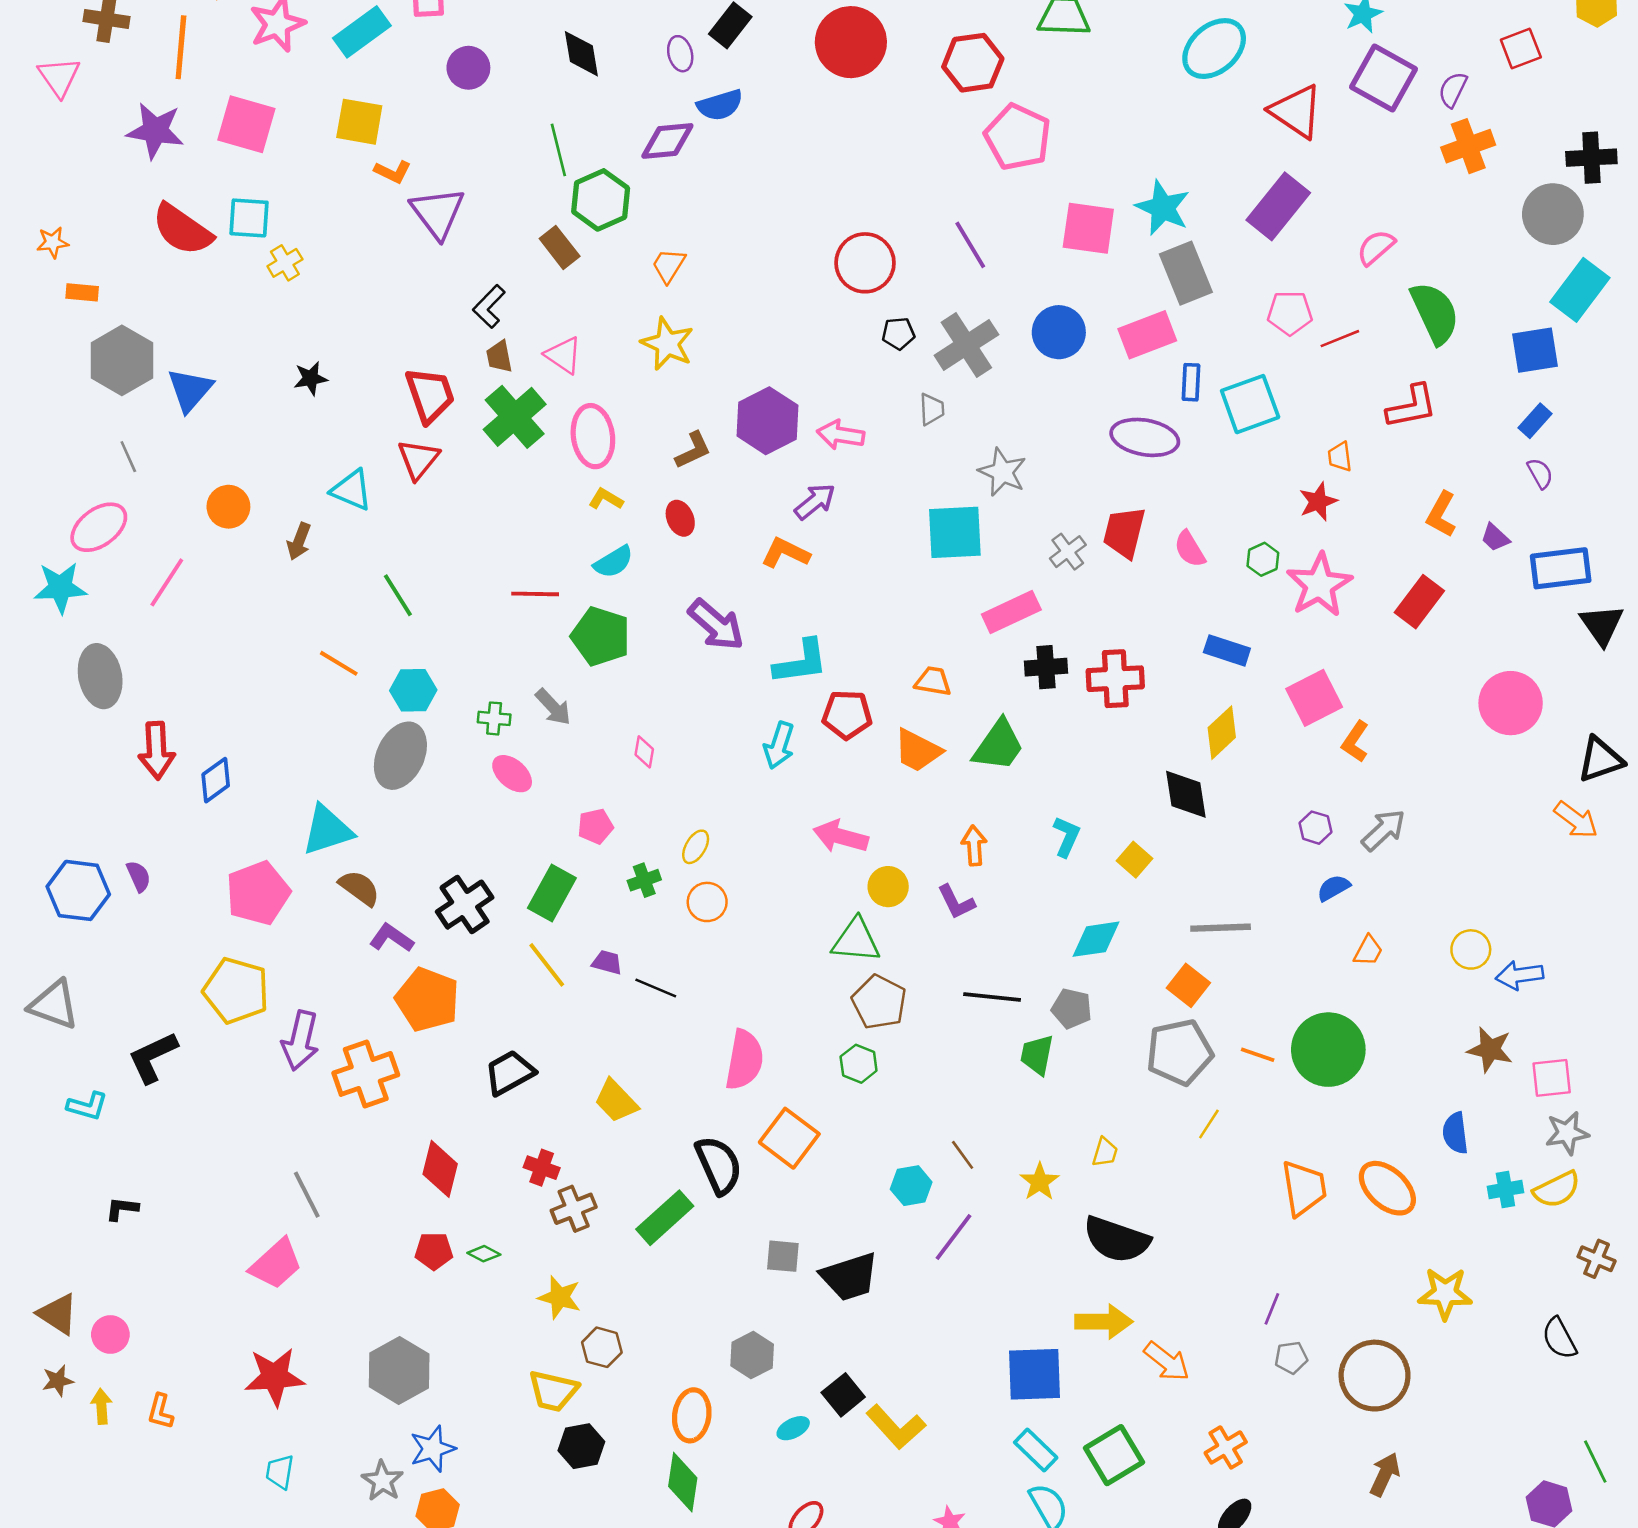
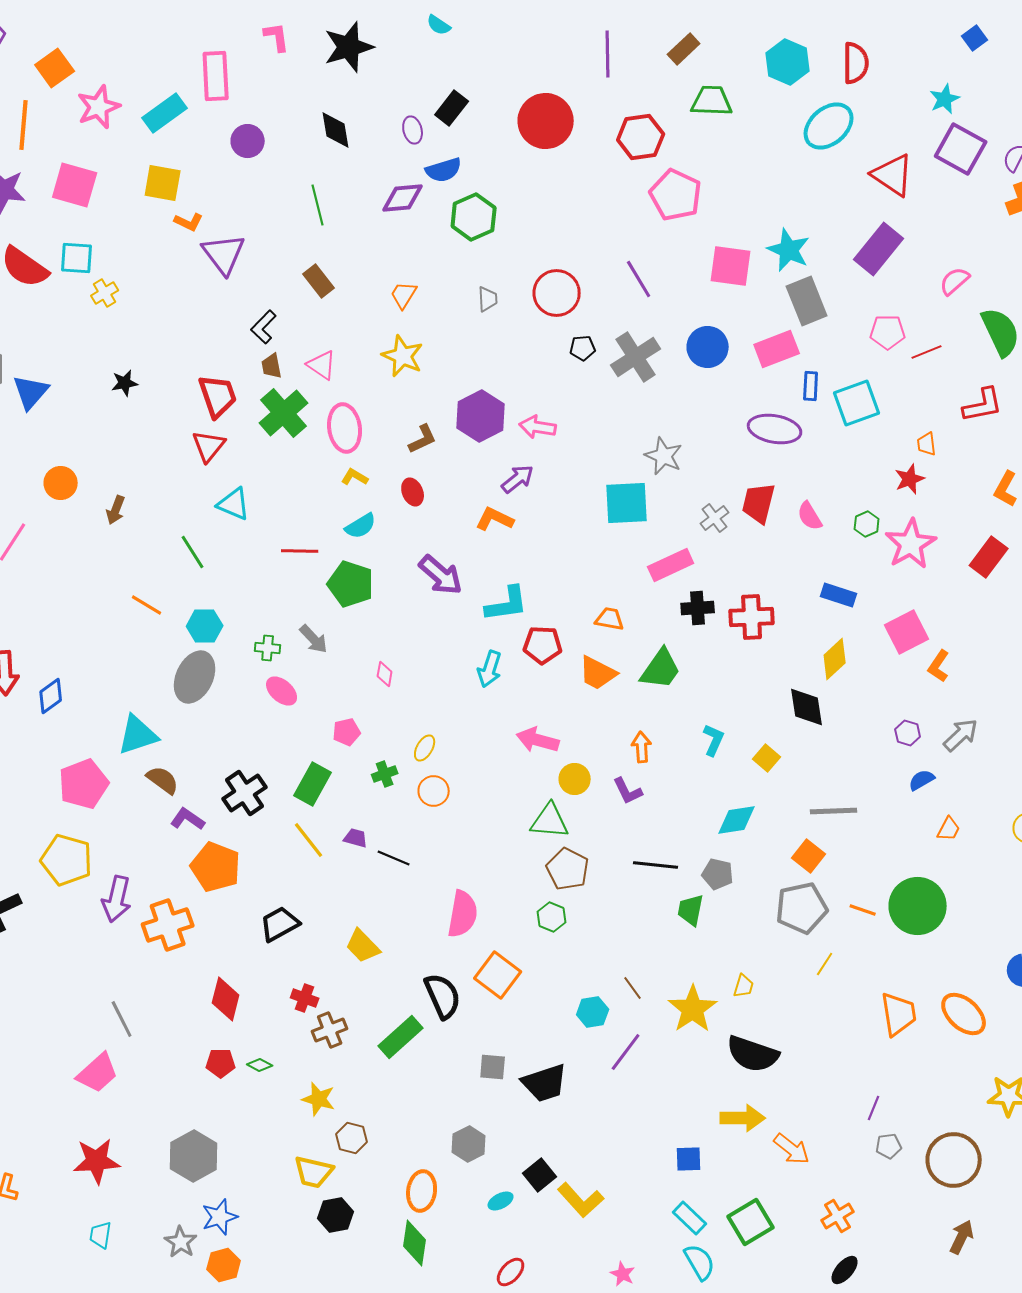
green hexagon: (601, 200) -> (474, 217), moved
gray trapezoid: (932, 409) -> (488, 299), moved
cyan triangle: (352, 490) -> (234, 504), moved
yellow star: (1040, 1182) -> (693, 1009), size x1.6
blue square: (1034, 1374) -> (689, 1159), size x0.6

